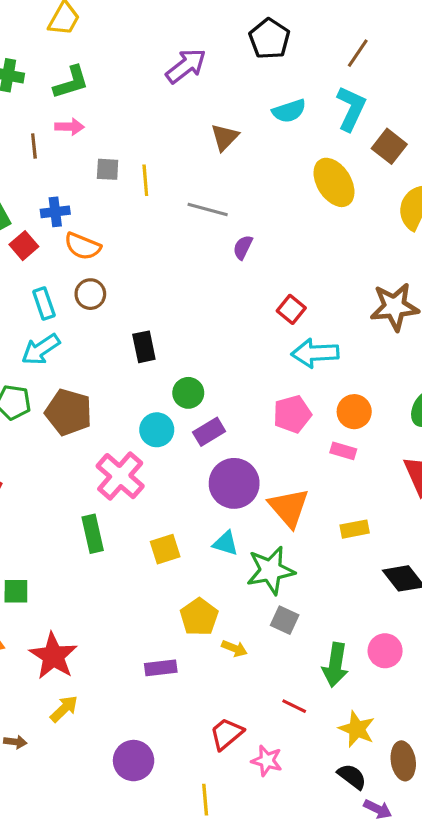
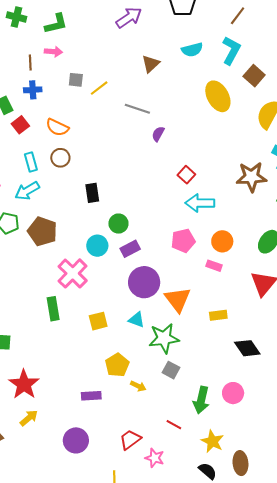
yellow line: (145, 180) -> (99, 88), turned 54
blue cross: (55, 212) -> (33, 90), moved
purple circle: (134, 761) -> (76, 440), moved

